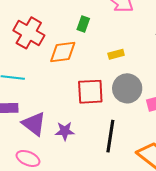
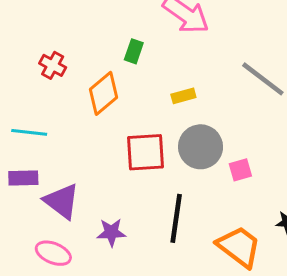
red cross: (29, 33) -> (53, 65), size x0.6
orange diamond: (63, 52) -> (104, 93), turned -32
purple star: (65, 131) -> (111, 232), moved

